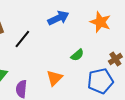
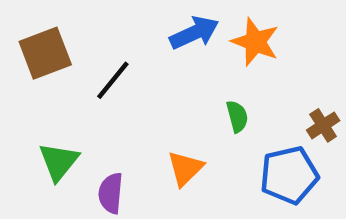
orange star: (100, 22) -> (255, 42), moved
green semicircle: (77, 55) -> (237, 116), turned -64

